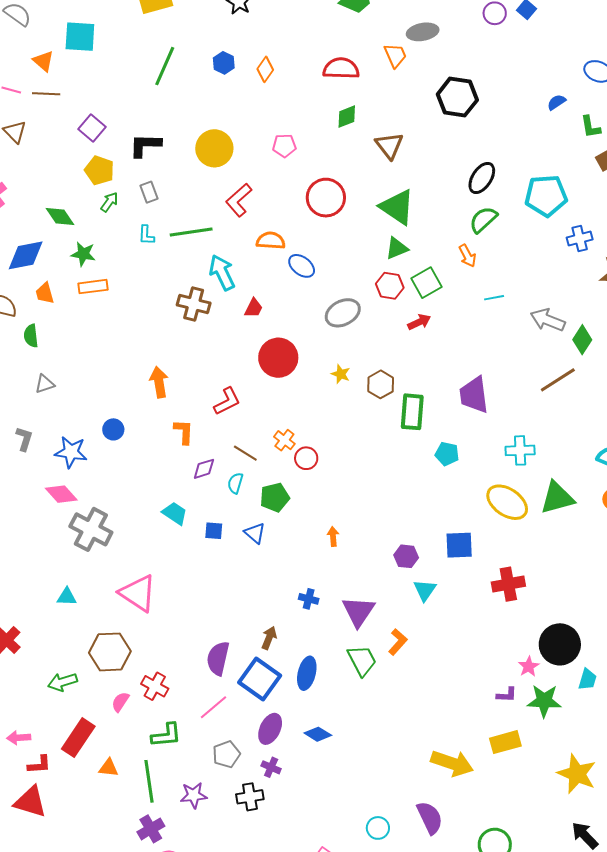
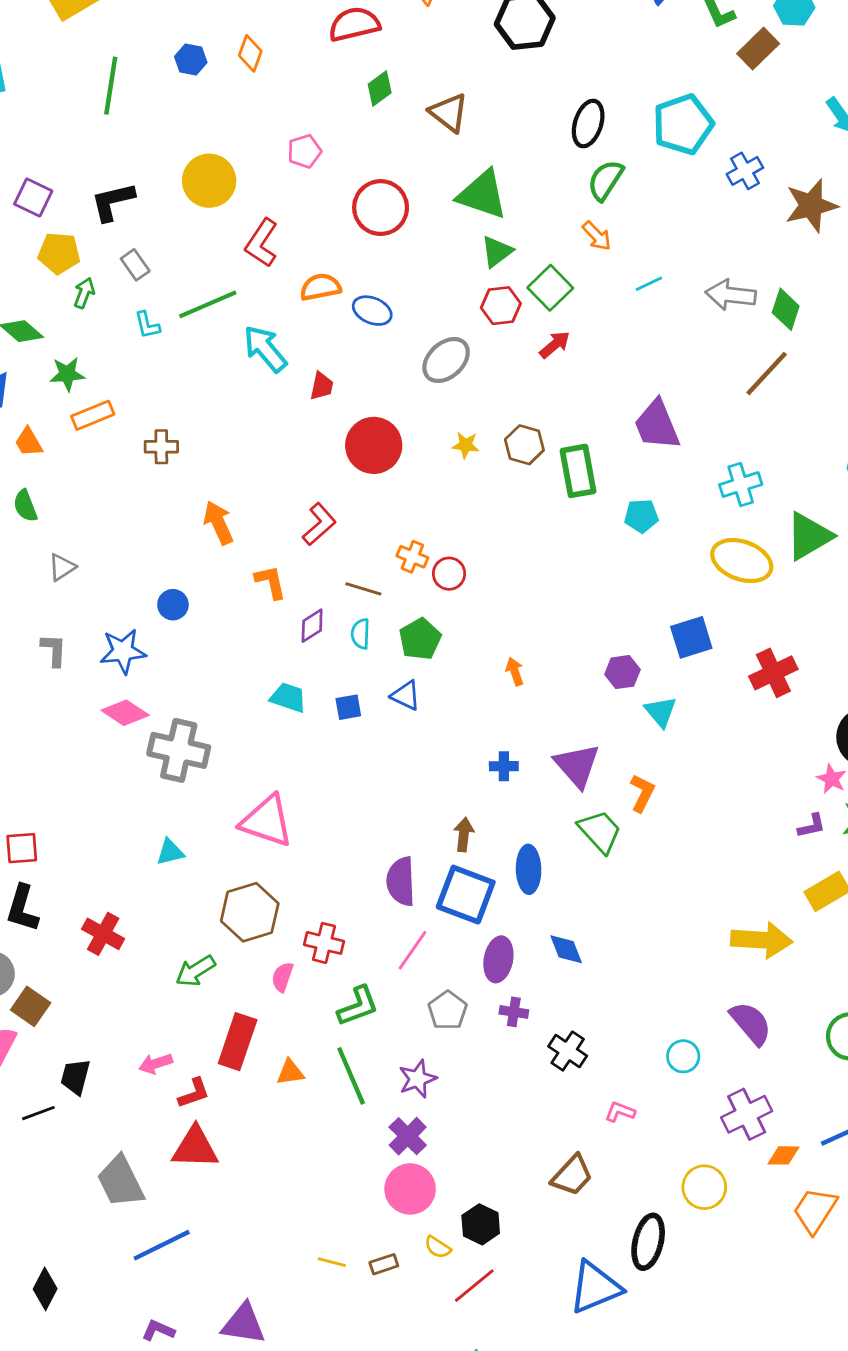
brown cross: (194, 304) -> (161, 447), moved, size x0.7
blue diamond: (318, 734) -> (566, 949), turned 52
black cross: (250, 797) -> (568, 1051), moved, turned -32
purple cross: (151, 829) -> (408, 1136), moved

